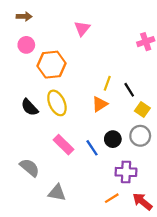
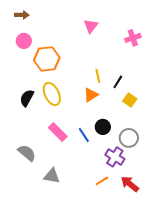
pink triangle: (82, 28) -> (91, 26), moved
yellow line: (107, 83) -> (98, 76), turned -32
black line: (129, 90) -> (118, 82), turned 64
black semicircle: (30, 107) -> (27, 98), turned 72
gray circle: (140, 136) -> (129, 138), moved
purple cross: (126, 172) -> (115, 157), turned 30

